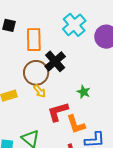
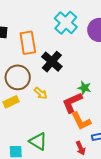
brown circle: (36, 73) -> (18, 77), moved
red L-shape: (58, 112) -> (72, 103), moved

